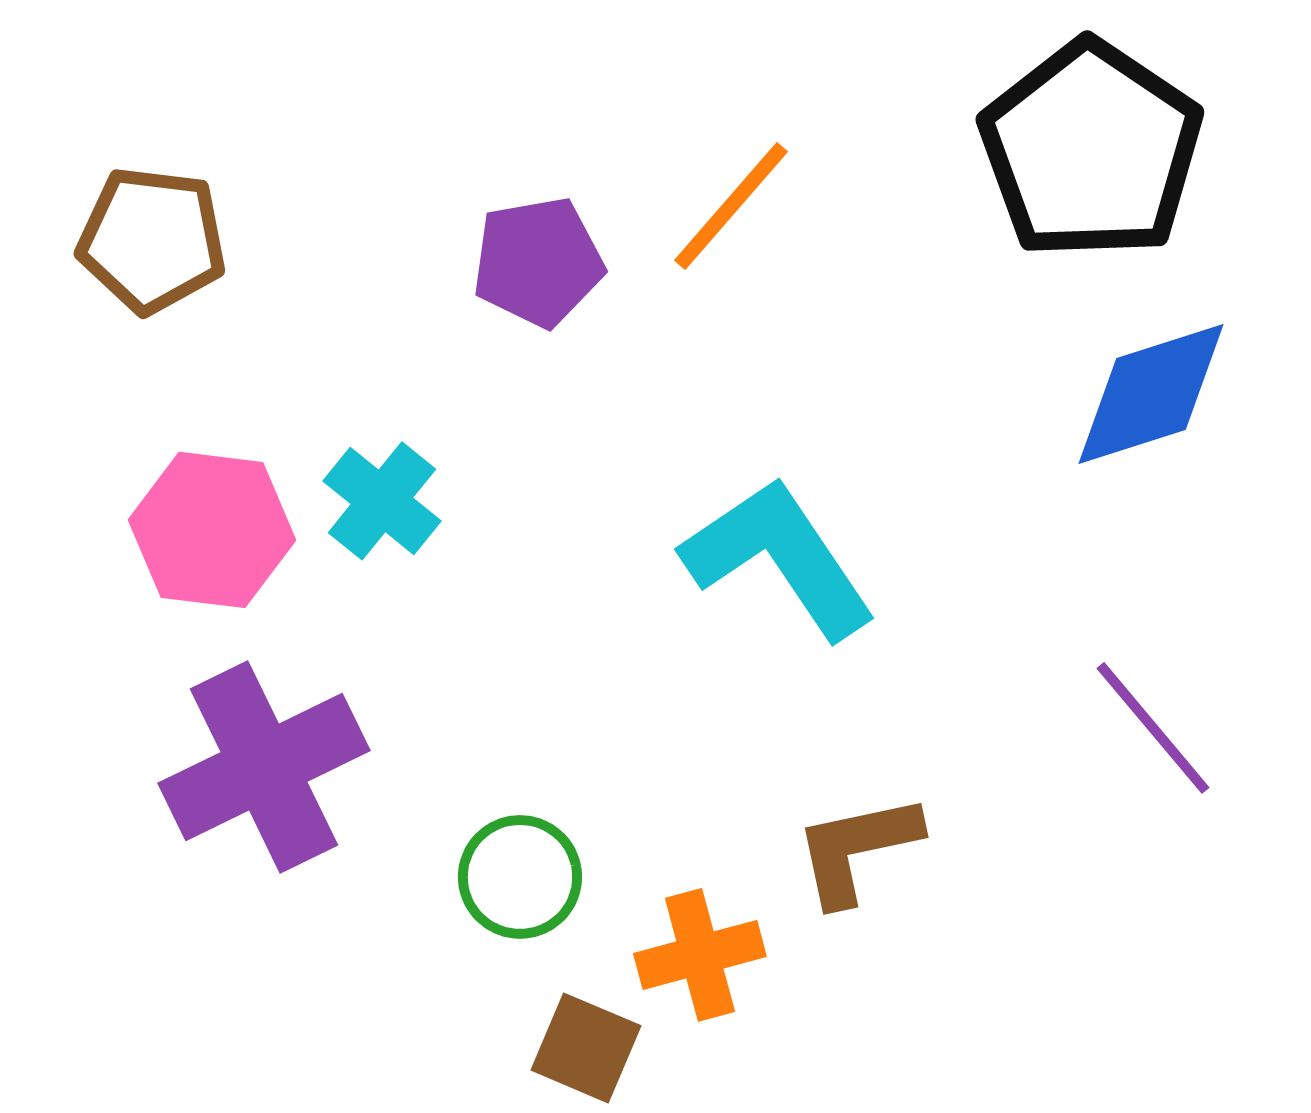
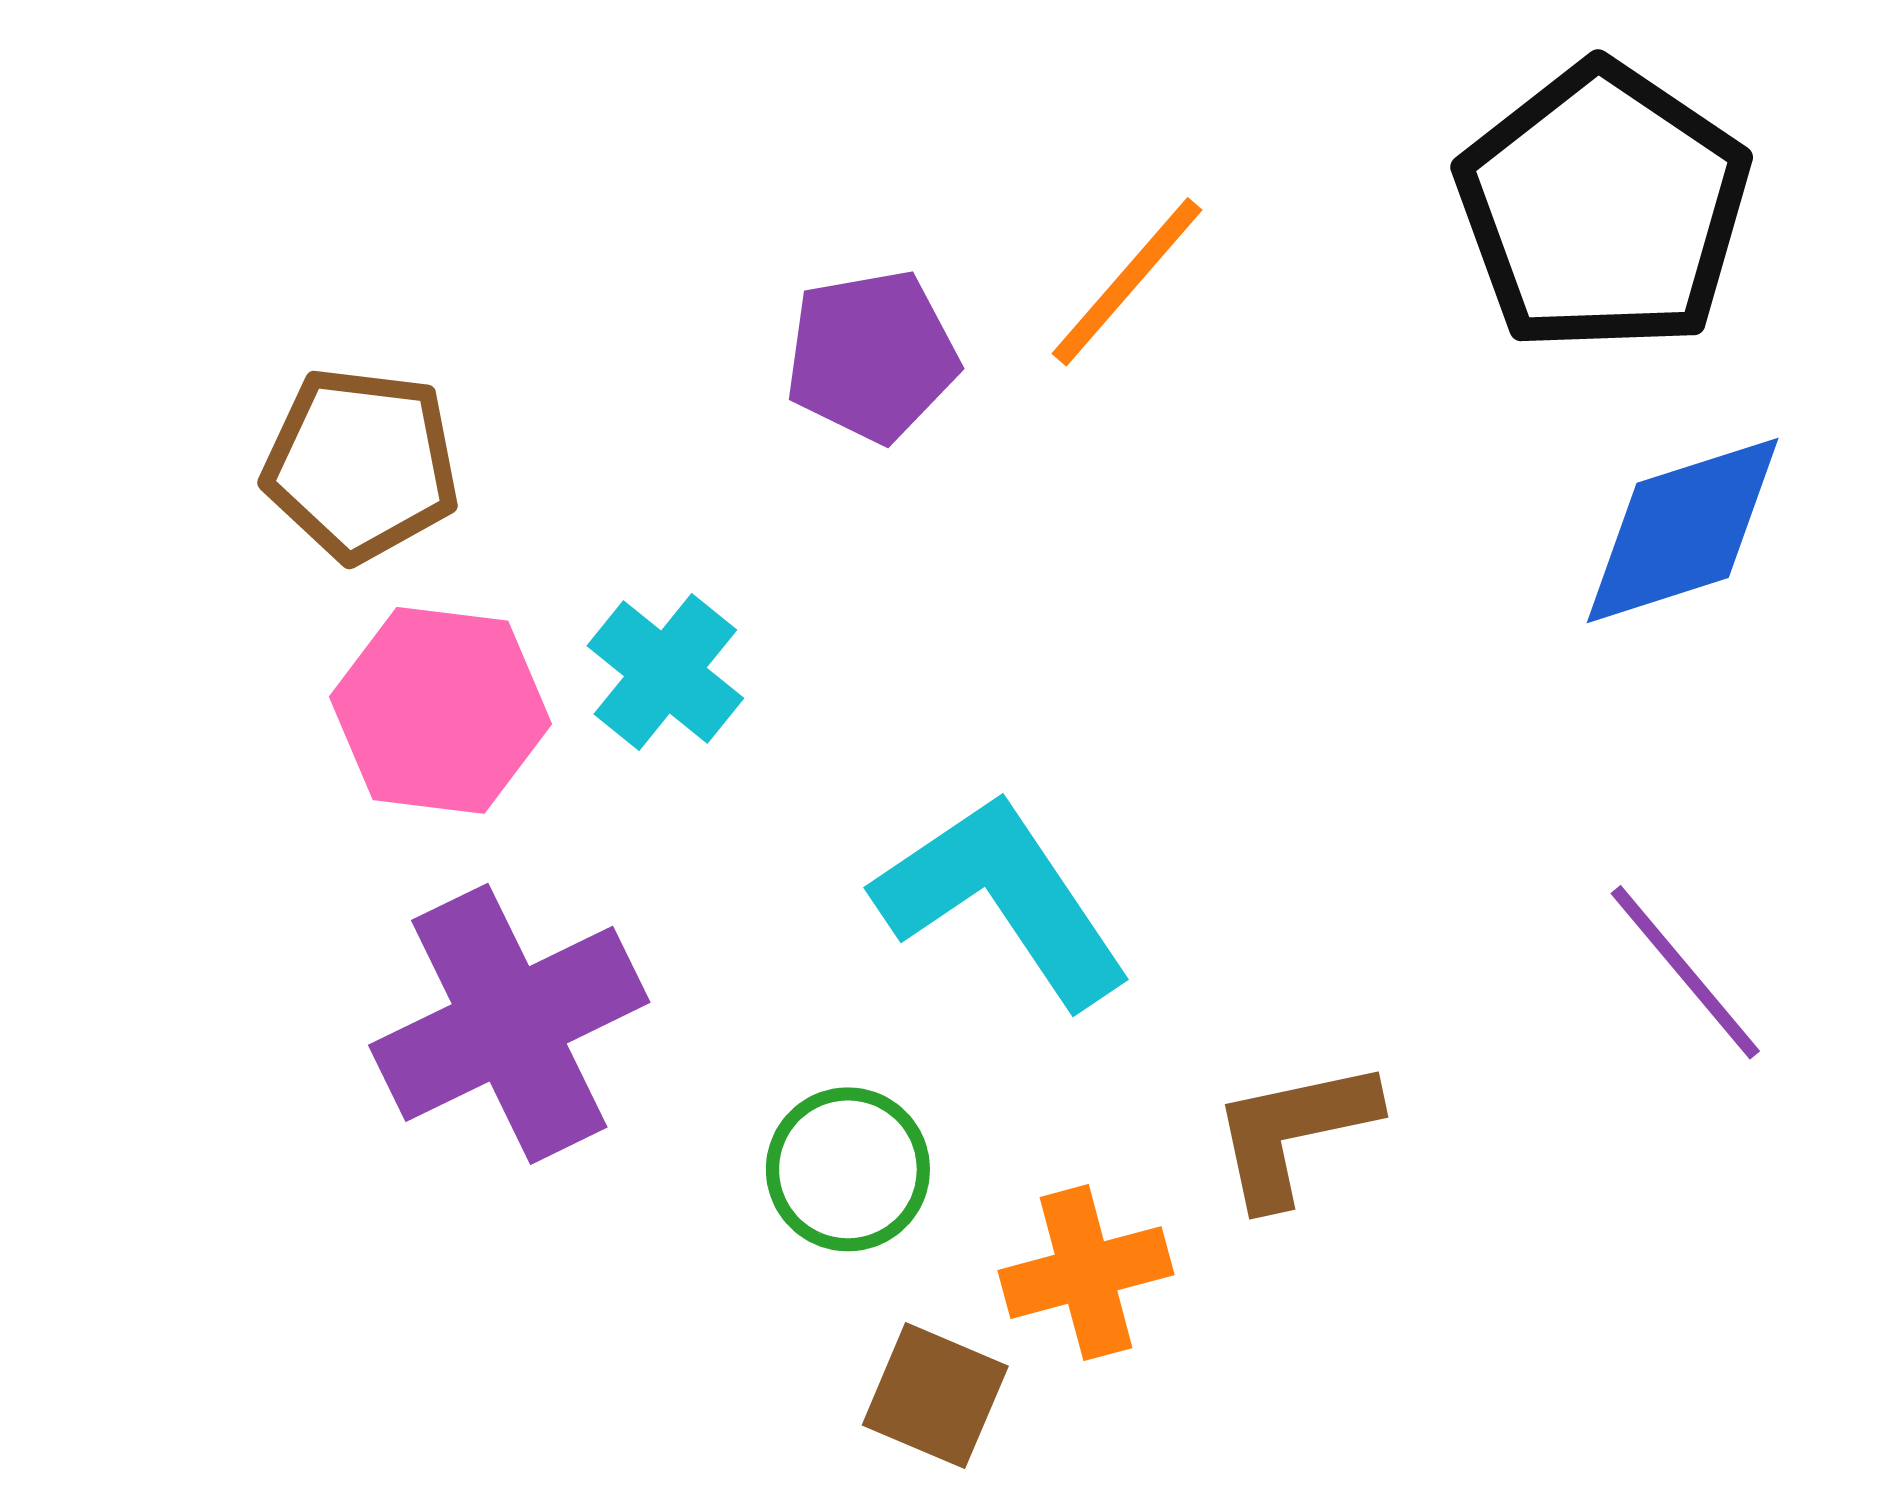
brown pentagon: (152, 240) -> (361, 464), moved
cyan L-shape: (779, 558) -> (1003, 900), moved

